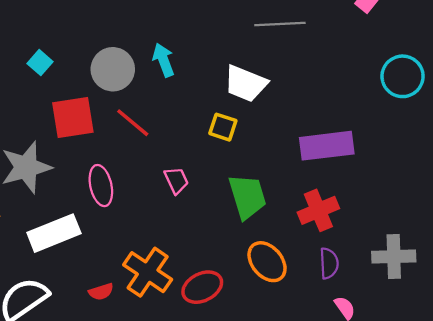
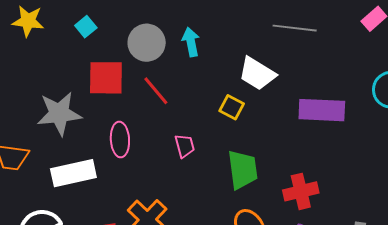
purple rectangle: (327, 146) -> (322, 110), moved

